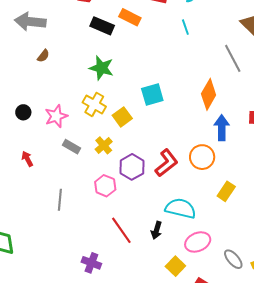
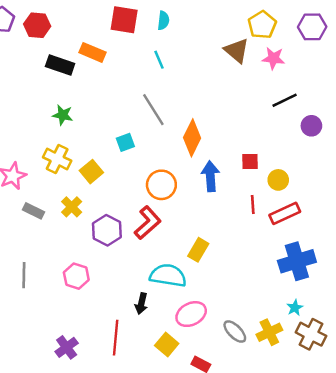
gray line: (233, 58) -> (153, 110), moved
green star: (101, 68) -> (63, 115), size x0.7
cyan square: (152, 94) -> (125, 142), size x0.7
orange circle: (202, 157) -> (161, 185), moved
pink hexagon: (105, 186) -> (76, 276), moved
yellow rectangle: (226, 191) -> (198, 250), moved
red line: (121, 230) -> (116, 338), moved, turned 44
purple cross: (91, 263) -> (67, 347), turned 36

